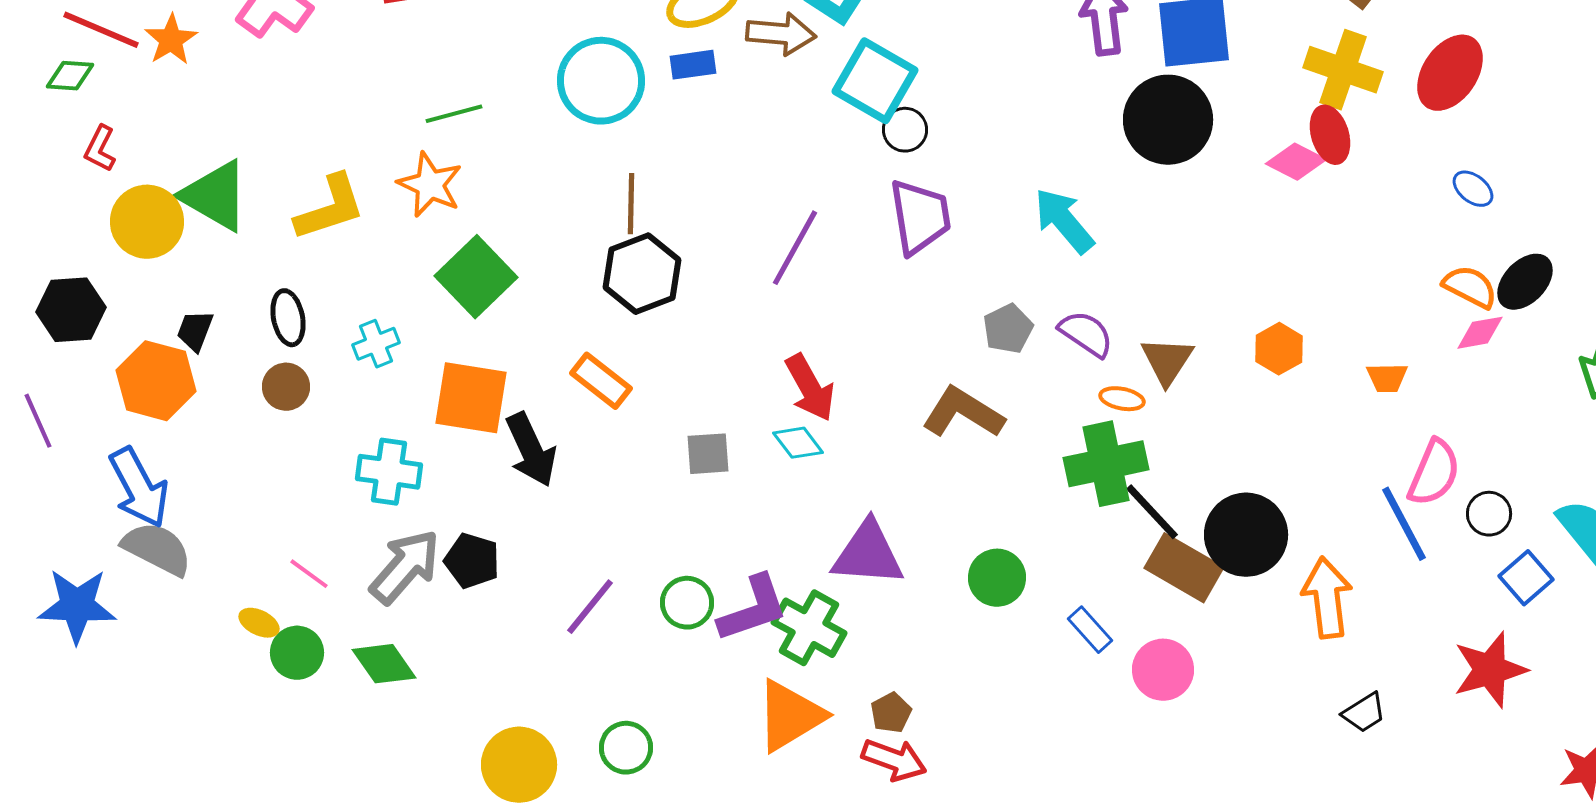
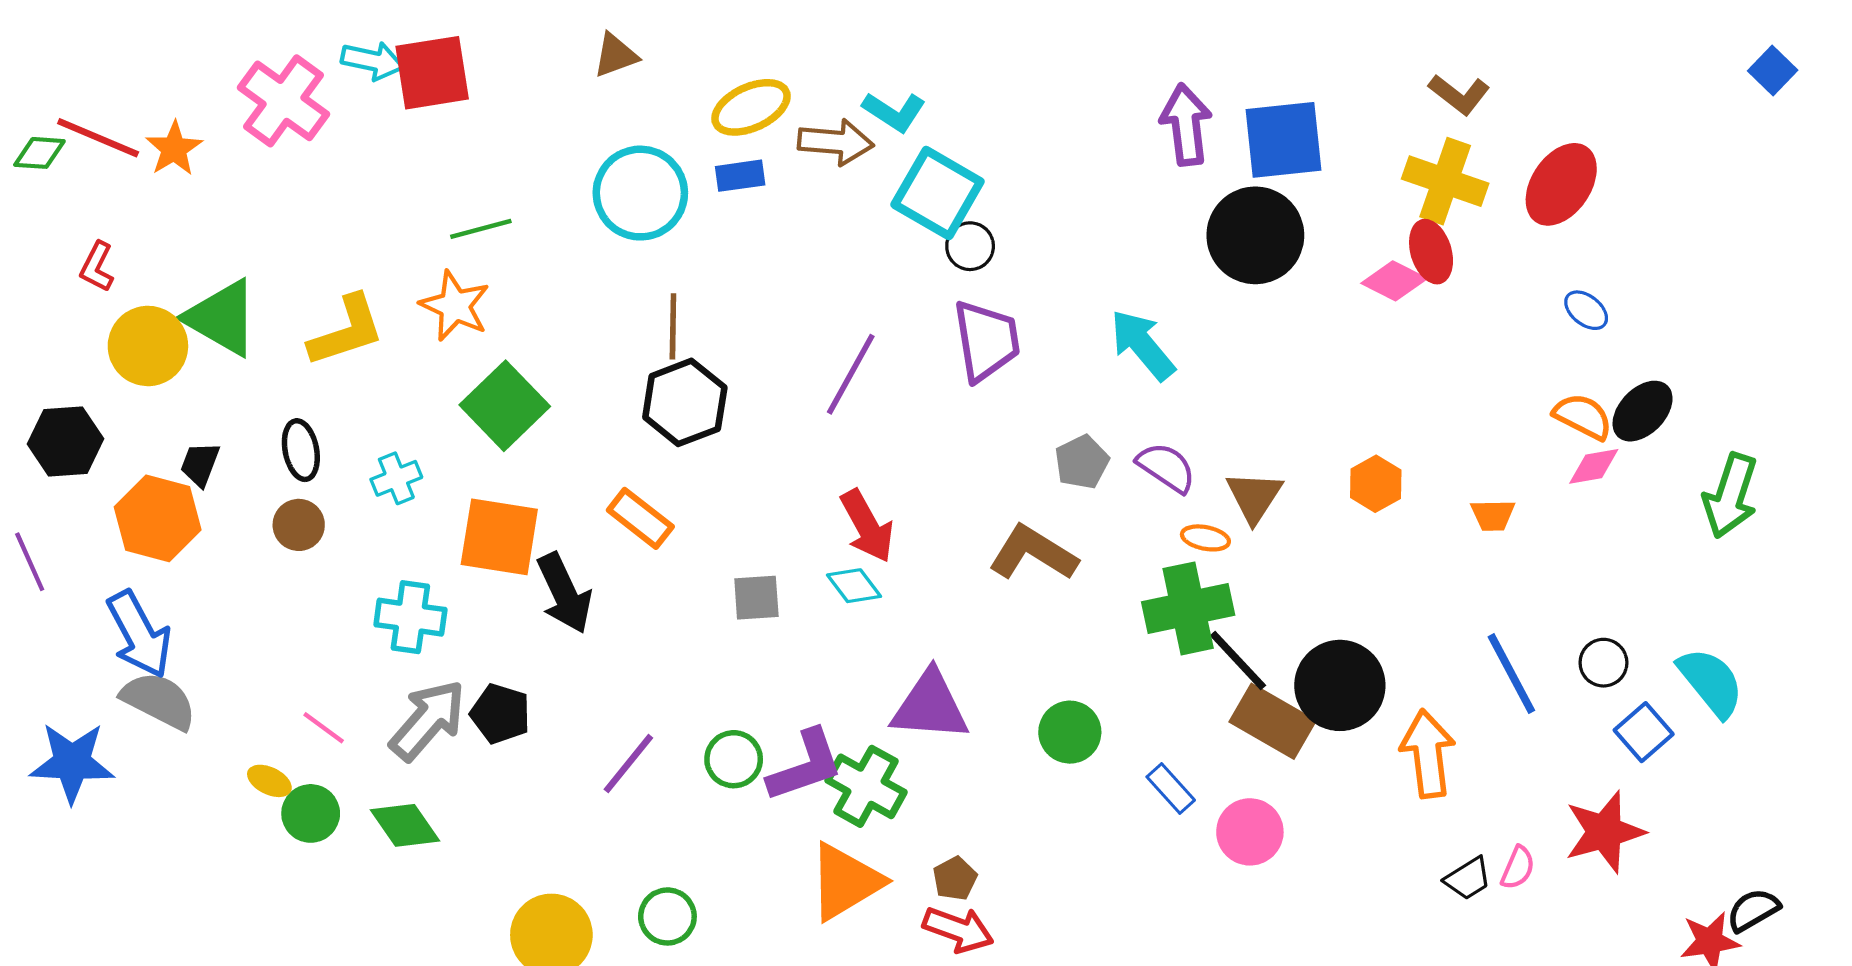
green diamond: (70, 76) -> (39, 153), moved
pink semicircle: (1434, 473) -> (1518, 868), moved, size x0.6

